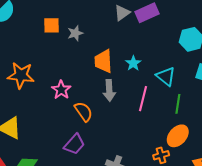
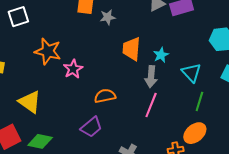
pink star: (61, 90) -> (73, 69), moved
gray arrow: (109, 90) -> (151, 77), moved
pink line: (143, 99) -> (151, 105), moved
orange semicircle: (84, 112) -> (105, 96), turned -75

